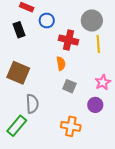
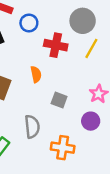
yellow line: (98, 44) -> (91, 48), turned 36
orange semicircle: (61, 64) -> (36, 74), moved
gray semicircle: (32, 104) -> (32, 127), moved

